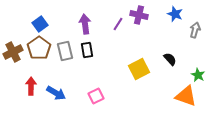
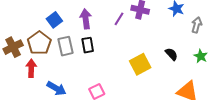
blue square: (40, 24) -> (54, 20), moved
green star: (198, 75) -> (201, 56), moved
red arrow: (31, 86) -> (31, 68), moved

